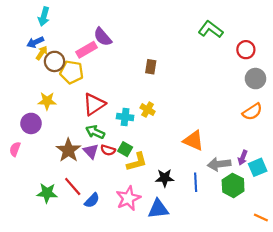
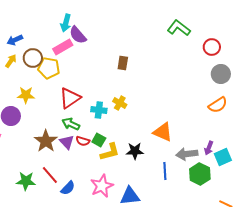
cyan arrow: (44, 17) -> (66, 23), moved
yellow arrow: (42, 53) -> (11, 61), moved
black star: (165, 178) -> (135, 151), moved

